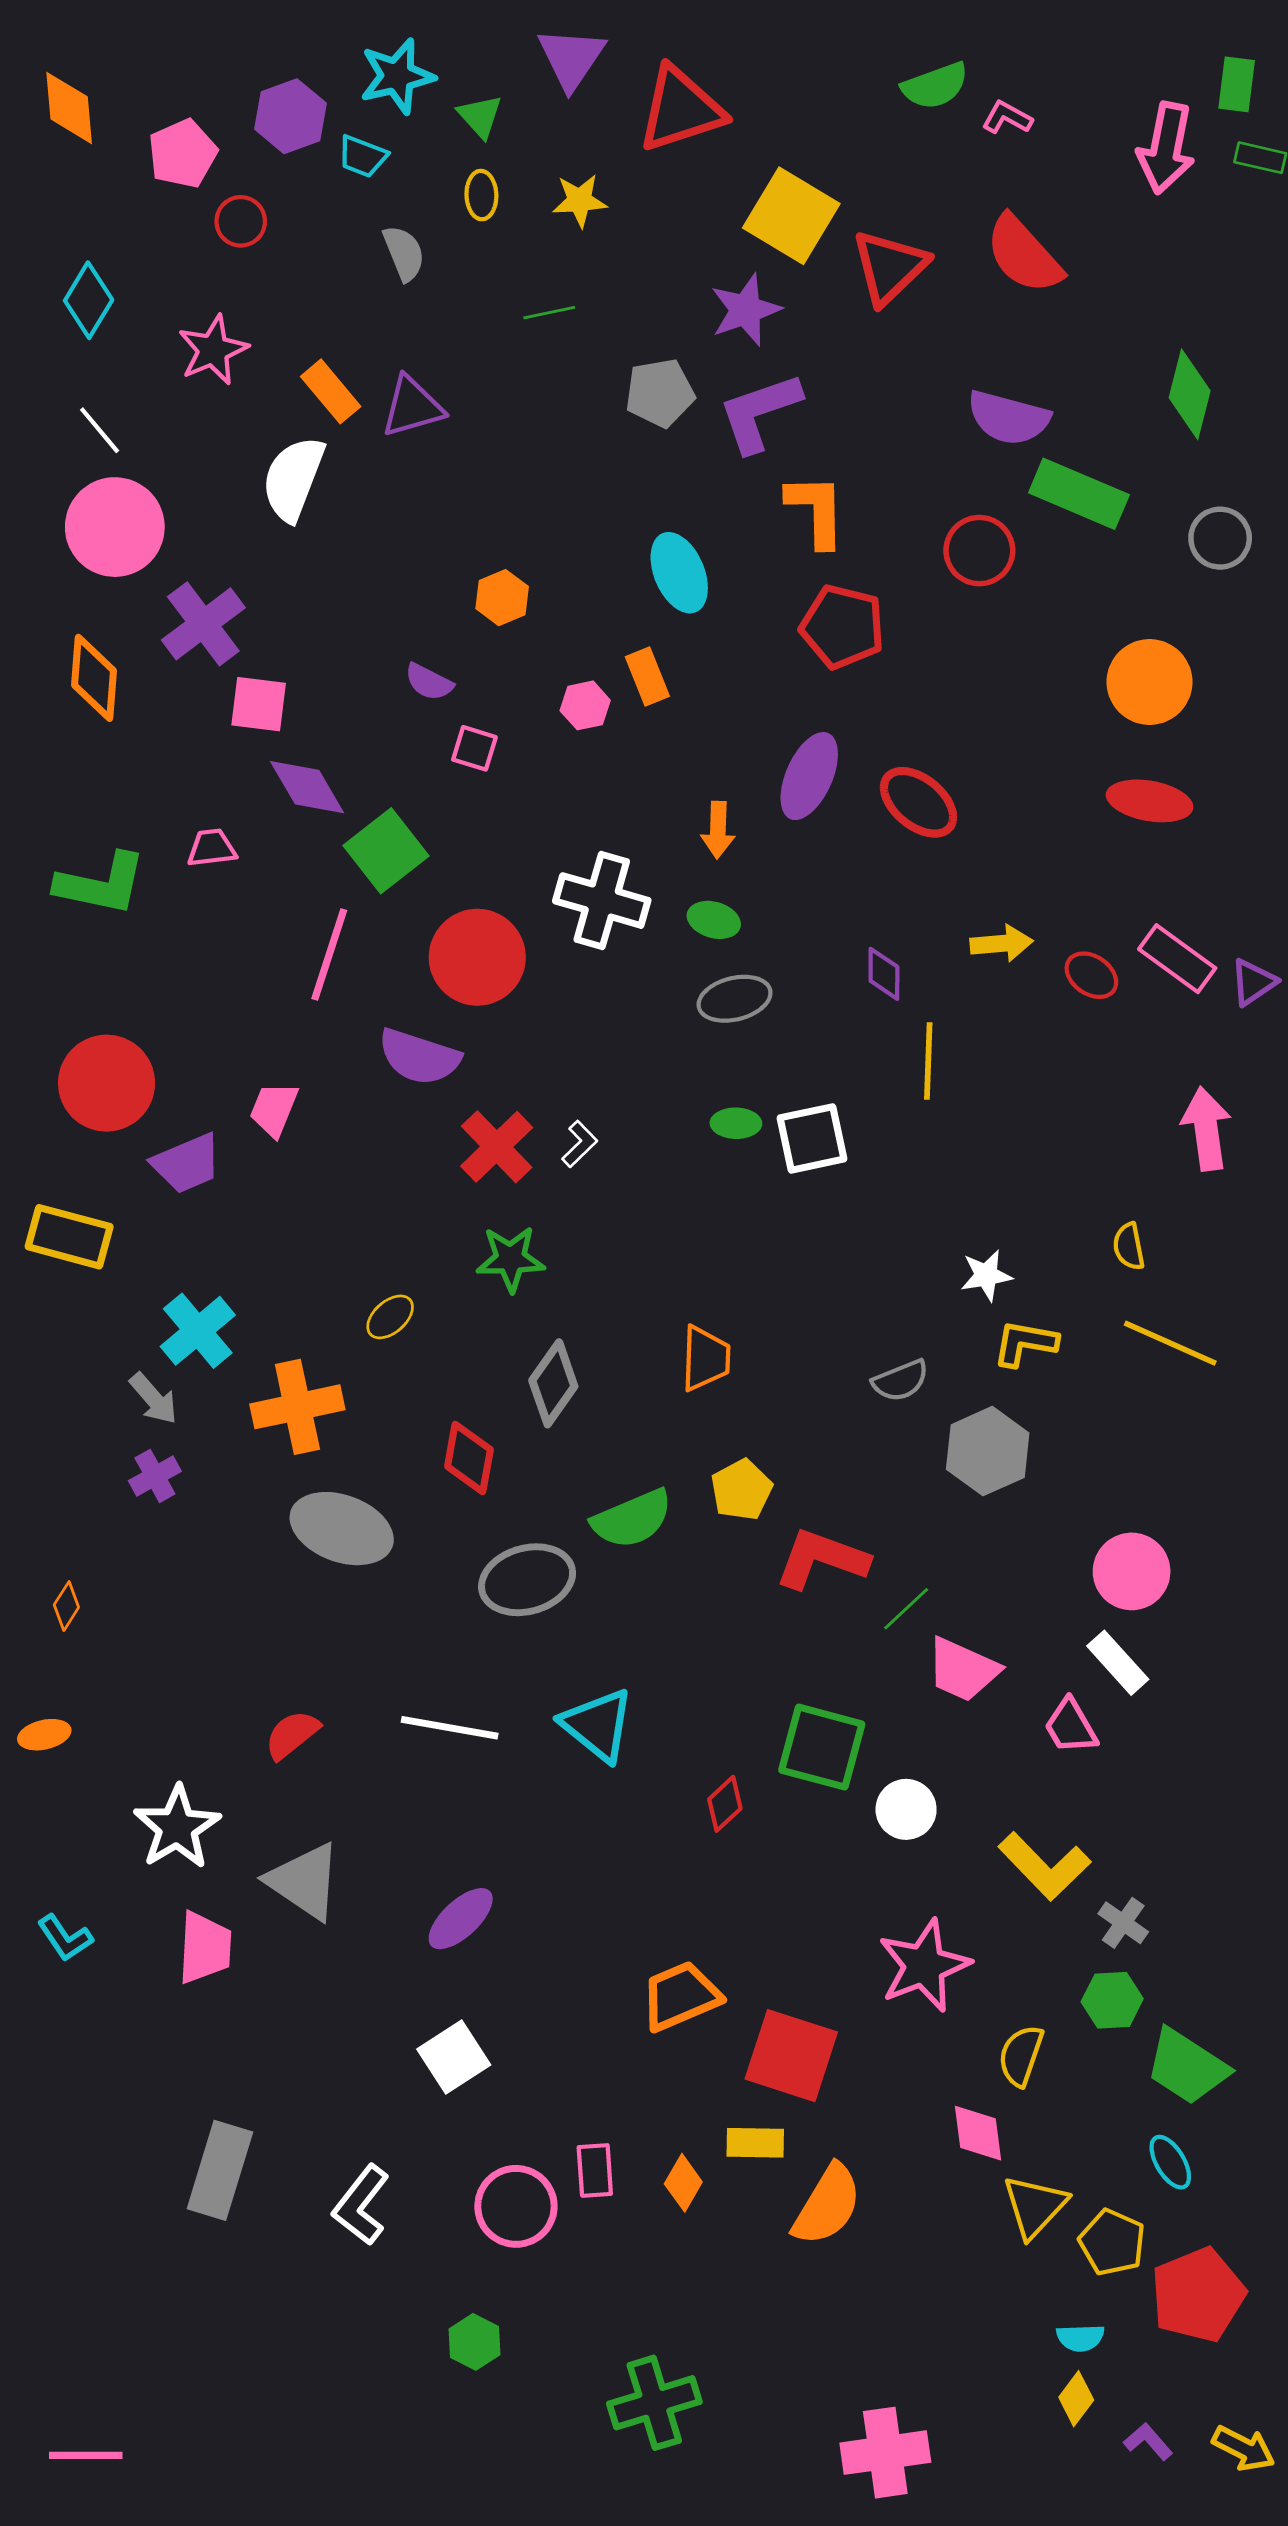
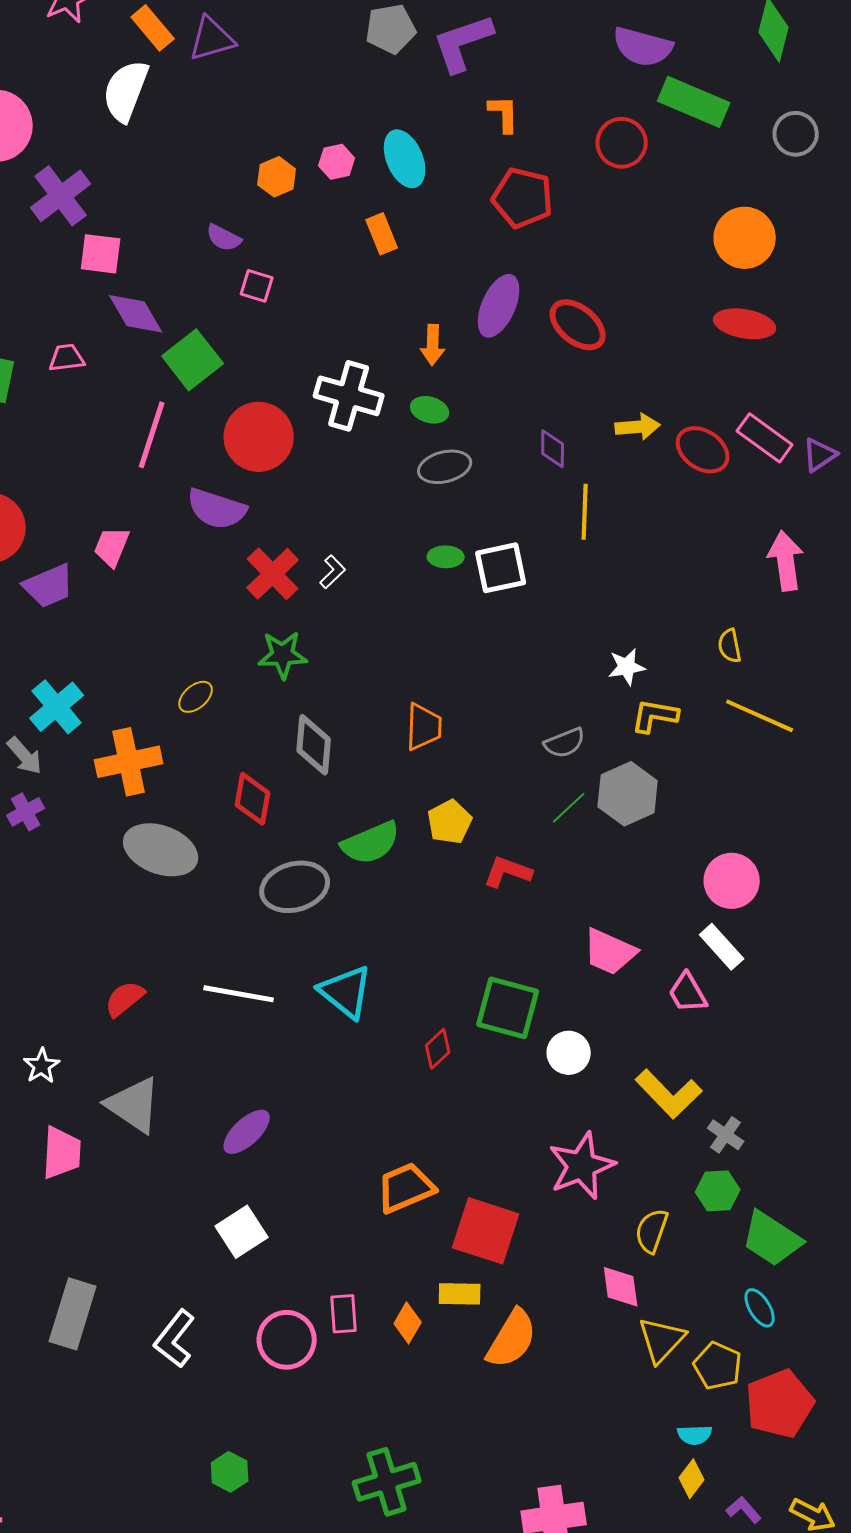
orange L-shape: (816, 510) -> (504, 114), size x0.7
pink hexagon: (585, 705) -> (337, 162), moved
red ellipse: (1091, 975) -> (703, 450), size x1.4
gray diamond: (553, 1383) -> (314, 745), turned -30
red L-shape: (822, 1559) -> (508, 872), size x0.7
green line: (906, 1609) -> (569, 808), moved
white star: (177, 1827) -> (42, 1066), size x0.6
green hexagon: (474, 2342) -> (230, 1472), moved

